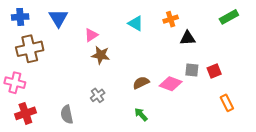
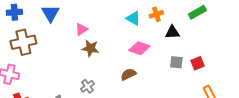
green rectangle: (229, 17) -> (197, 12), moved
cyan triangle: (136, 23) -> (133, 18), moved
pink diamond: (171, 84) -> (139, 48), moved

